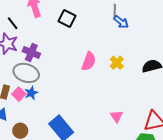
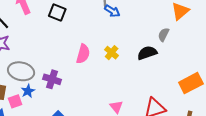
purple cross: (31, 52) -> (52, 79), moved
pink square: (19, 94) -> (15, 101), moved, turned 32

